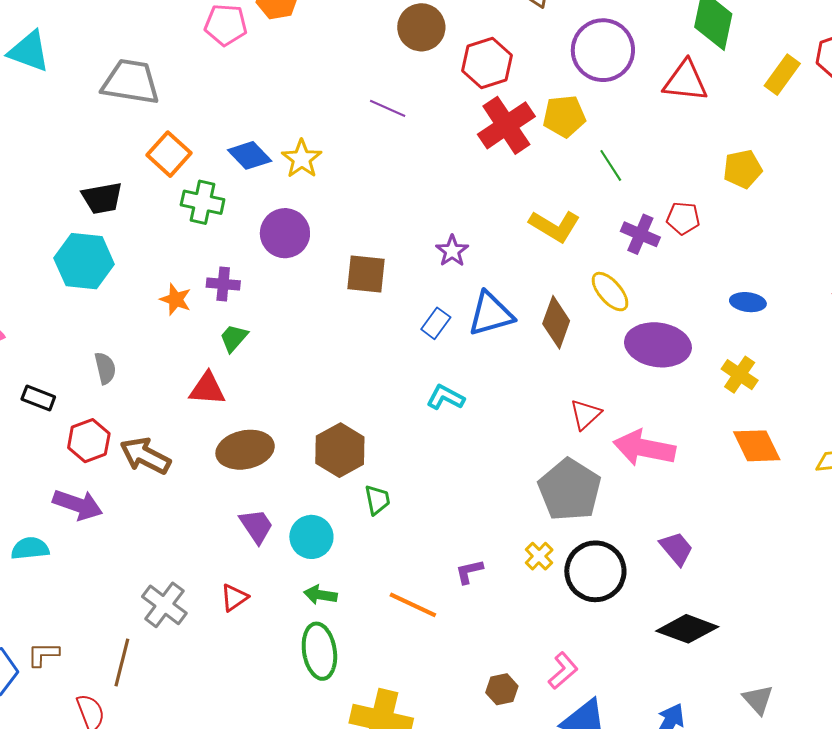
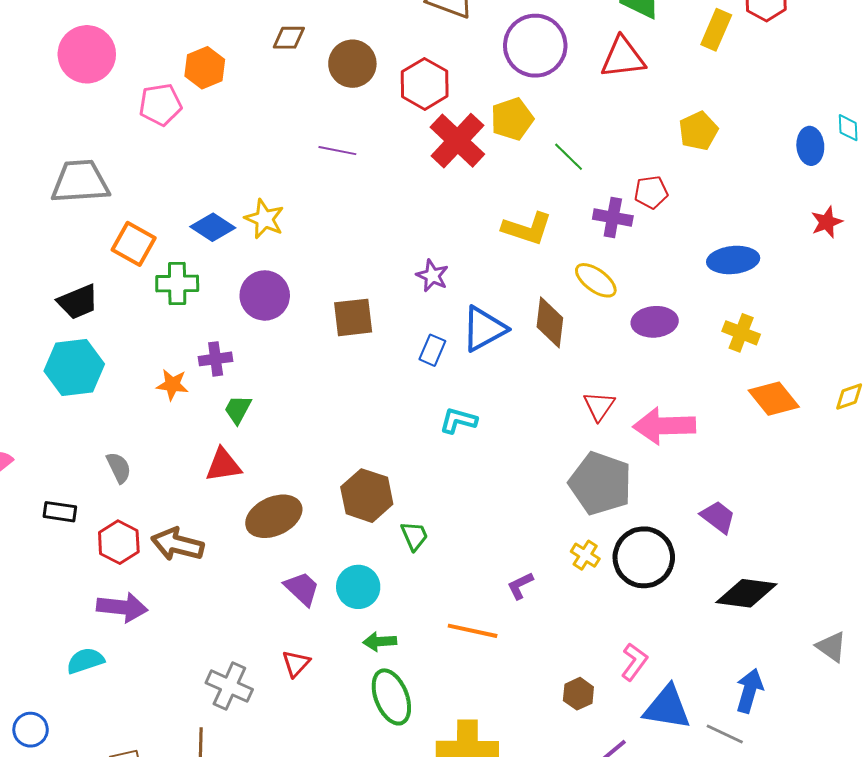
blue ellipse: (748, 302) -> (733, 260), size x1.4
purple ellipse: (658, 345) -> (655, 322), size x0.7

